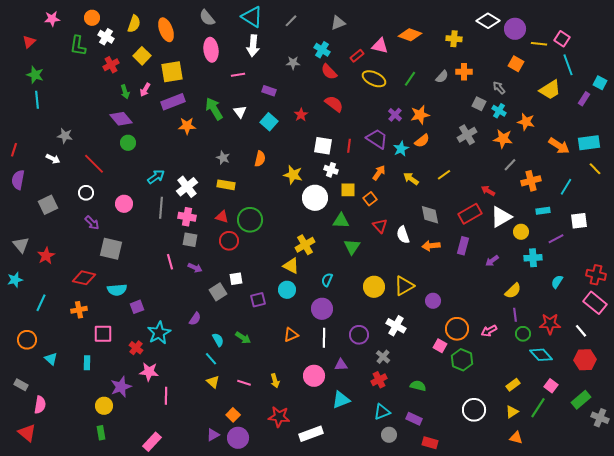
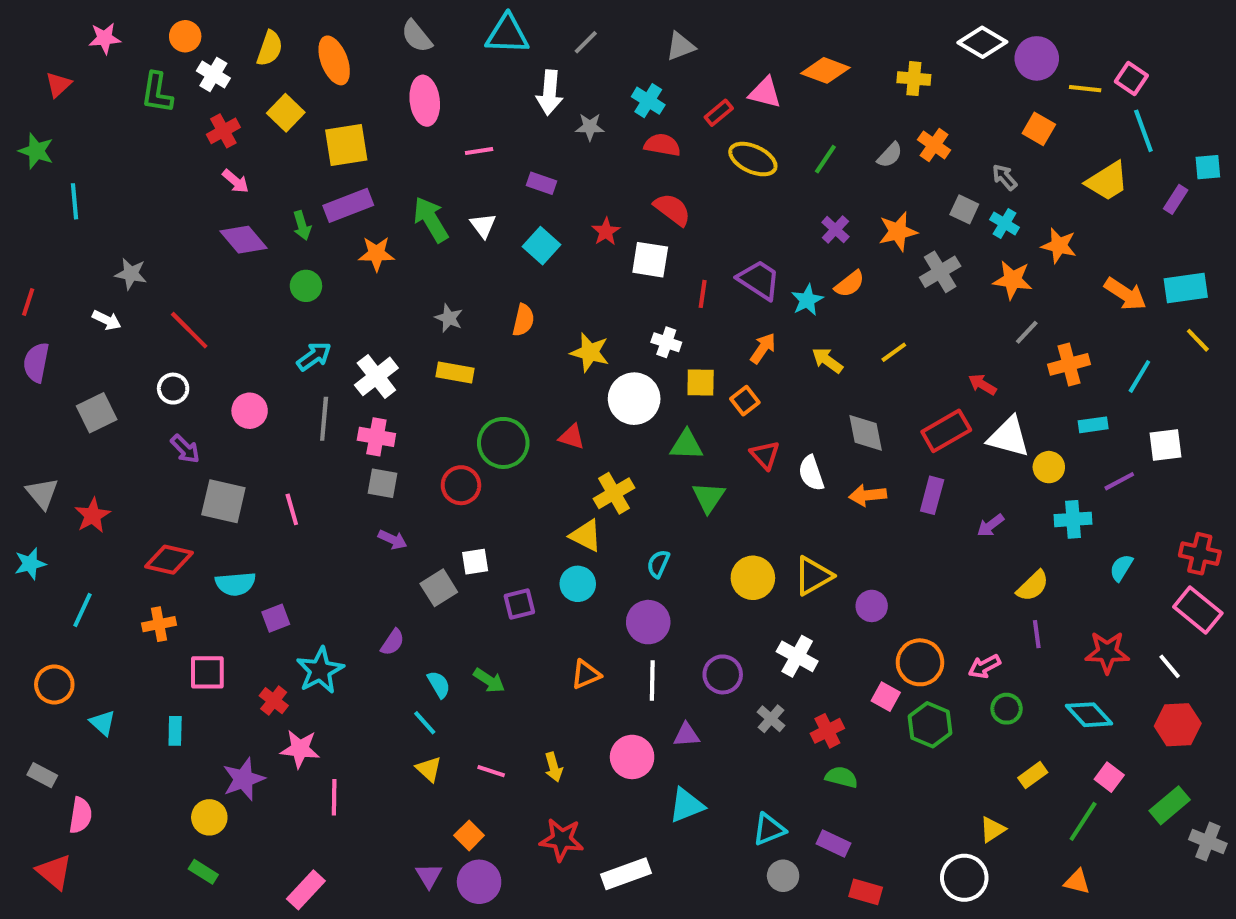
cyan triangle: (252, 17) -> (507, 34), turned -30
white arrow: (253, 46) -> (550, 93), moved
red semicircle: (329, 72) -> (662, 145), turned 144
orange cross: (464, 72) -> (934, 145), turned 35
green star: (35, 75) -> (36, 151), moved
cyan square: (600, 83) -> (1208, 167), turned -32
pink arrow: (145, 90) -> (235, 181), moved, turned -80
green arrow: (125, 92) -> (302, 225), moved
purple cross: (395, 115) -> (835, 230), moved
orange star: (420, 115) -> (898, 232), moved
green circle: (128, 143) -> (306, 286), moved
white square: (323, 146) -> (650, 260), moved
red triangle: (222, 217) -> (572, 437), moved
white triangle: (501, 217) -> (1009, 437), turned 45
pink line: (170, 262) -> (292, 509), moved
green circle: (523, 334) -> (1007, 709), moved
red cross: (379, 380) -> (827, 731), moved
white circle: (474, 410) -> (964, 878), moved
yellow triangle: (512, 412) -> (992, 829), moved
green rectangle: (101, 433) -> (203, 872), turned -48
purple triangle: (213, 435) -> (429, 876), turned -32
orange triangle: (516, 438) -> (1077, 882), moved

